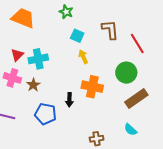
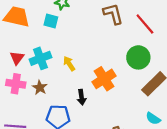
cyan square: (77, 36) -> (51, 21), moved
yellow arrow: (83, 57) -> (69, 64), moved
orange cross: (92, 87) -> (104, 79), turned -35

